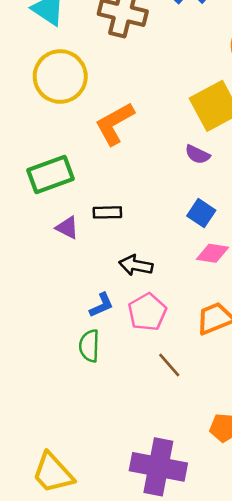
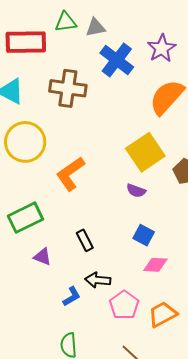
black rectangle: (107, 212) -> (85, 240), moved, turned 70
blue L-shape: (101, 305) -> (72, 296), moved
pink pentagon: (147, 312) -> (124, 305), moved

